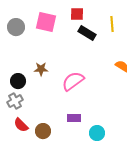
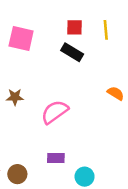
red square: (77, 14) -> (75, 27), moved
yellow line: (112, 24) -> (106, 30), moved

